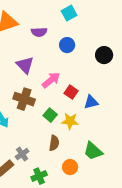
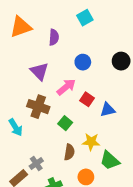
purple semicircle: (39, 32) -> (54, 37), turned -84
blue circle: (67, 45) -> (83, 62), moved
yellow star: (70, 121) -> (91, 142), moved

